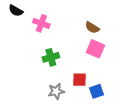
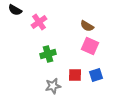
pink cross: (41, 23) -> (39, 22), turned 35
blue square: (97, 91) -> (96, 75), moved

